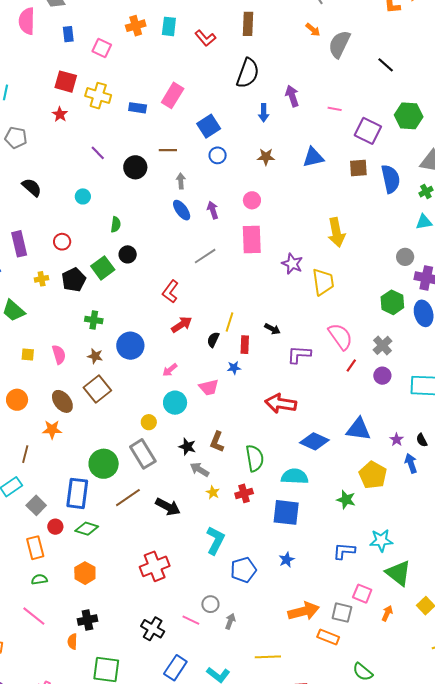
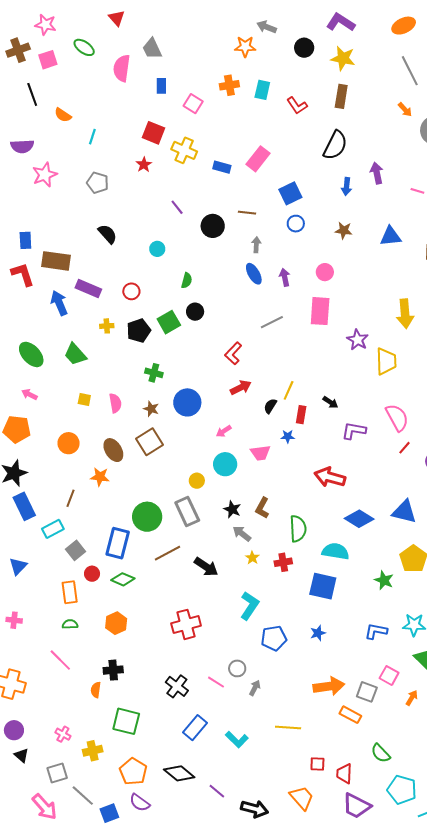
purple rectangle: (19, 244) -> (88, 289), turned -60

